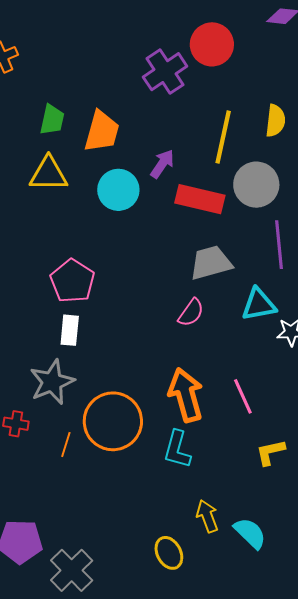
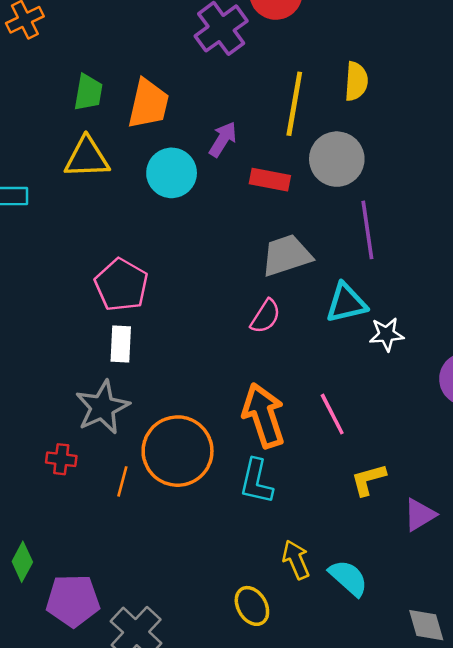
red rectangle: (200, 199) -> (270, 180), size x0.7

